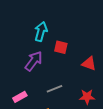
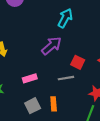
red square: (61, 47) -> (78, 62), moved

